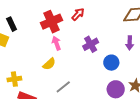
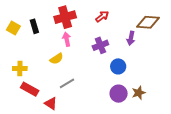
red arrow: (78, 14) -> (102, 16), moved
black rectangle: (12, 24) -> (34, 26), moved
purple arrow: (130, 43) -> (131, 38), moved

